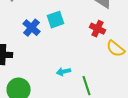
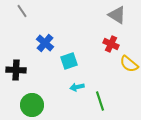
cyan square: (56, 20) -> (69, 61), moved

